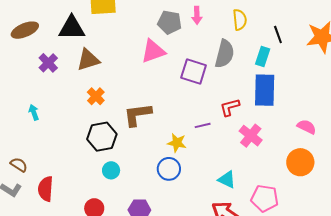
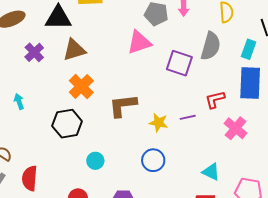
orange cross: (96, 96) -> (81, 86), size x1.4
black hexagon: (102, 137) -> (67, 124), moved
yellow star: (177, 143) -> (158, 123), moved

